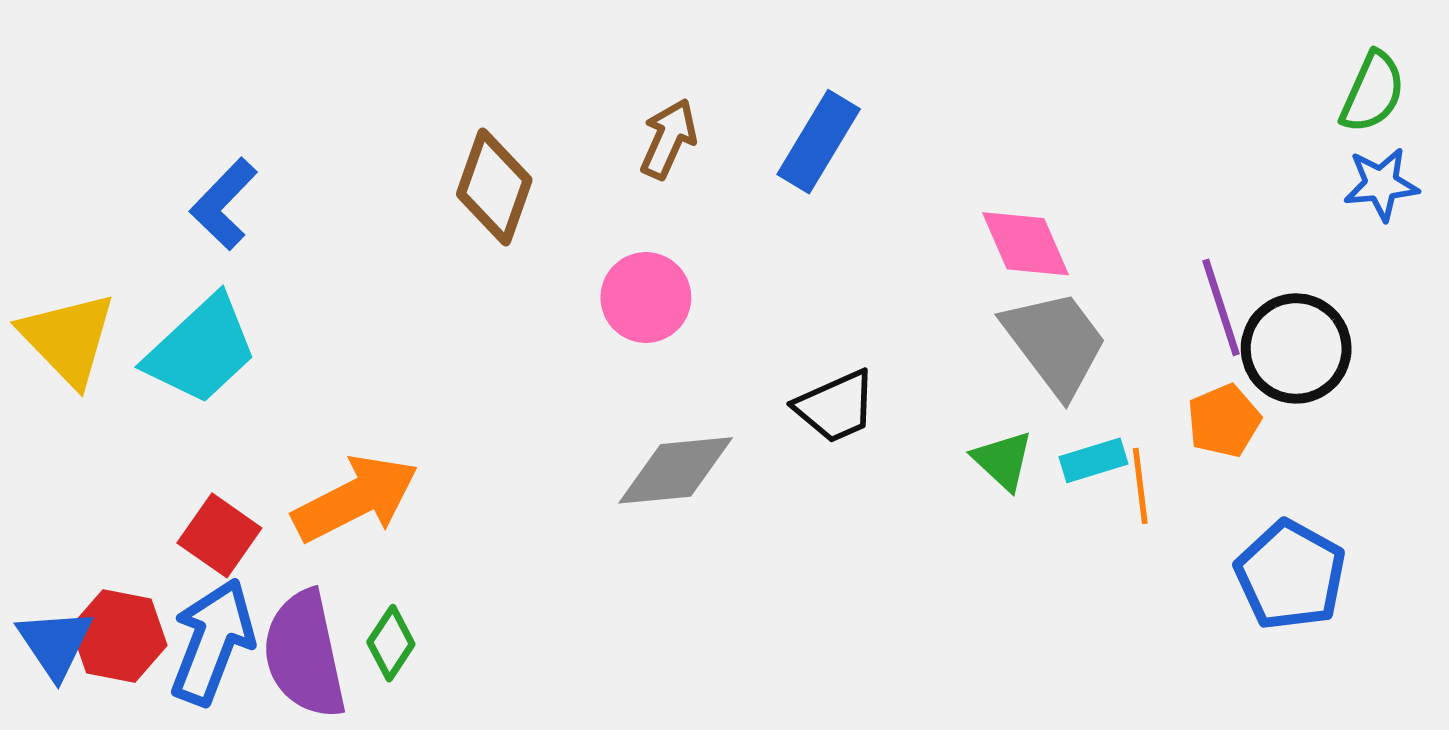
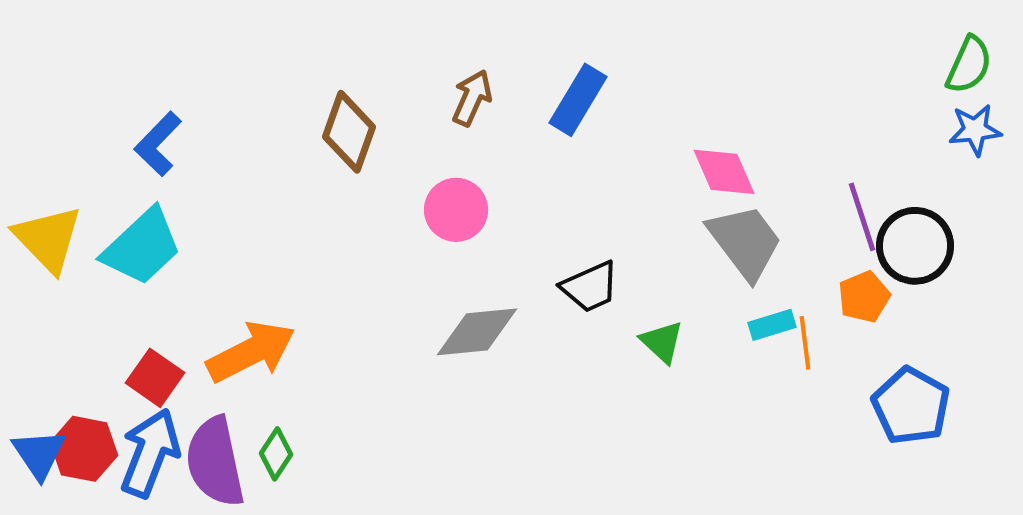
green triangle: (1003, 460) -> (662, 342), moved

